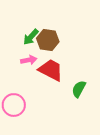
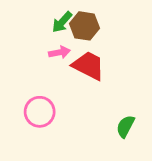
green semicircle: (79, 89) -> (125, 126), moved

